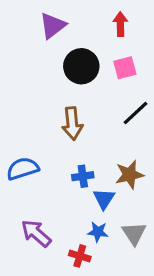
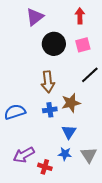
brown star: (129, 175) -> (71, 103), moved
blue cross: (83, 176) -> (50, 110), moved
purple arrow: (36, 233) -> (24, 155), turned -70
red cross: (80, 256) -> (45, 167), moved

